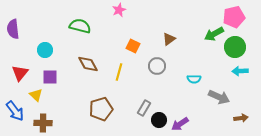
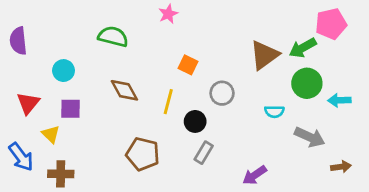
brown triangle: (169, 39) -> (264, 55), moved, size x1.6
green circle: (235, 47) -> (307, 83), moved
brown pentagon: (101, 109) -> (143, 154), turned 30
black circle: (159, 120) -> (195, 121), moved

